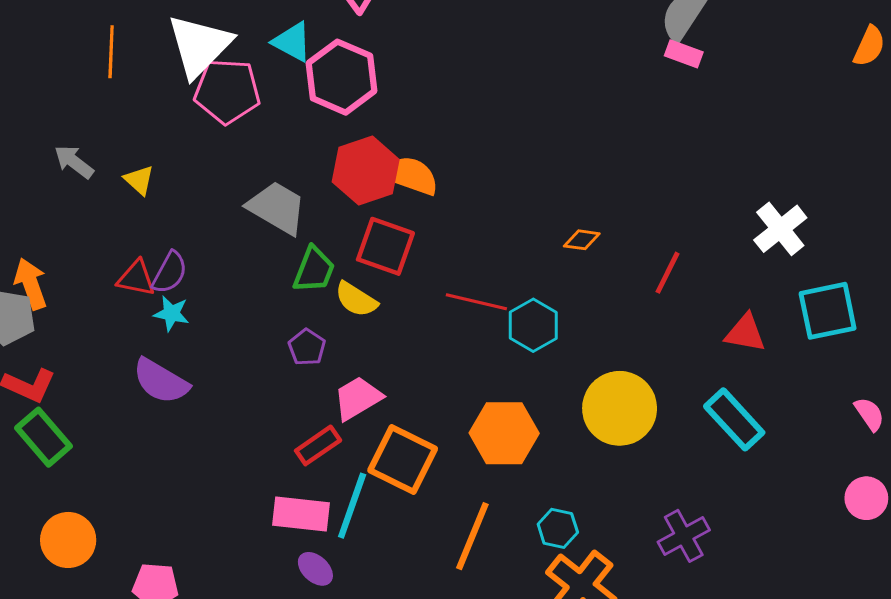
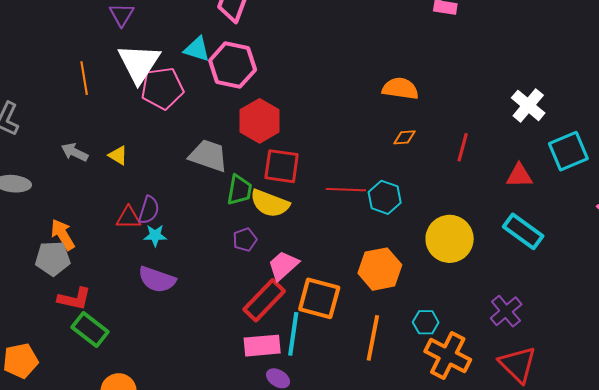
orange semicircle: (410, 175) -> (400, 89), moved
yellow semicircle: (356, 299) -> (270, 203), size x1.4
purple pentagon: (307, 347) -> (245, 240), turned 30
red rectangle: (318, 445) -> (264, 300), size x1.5

